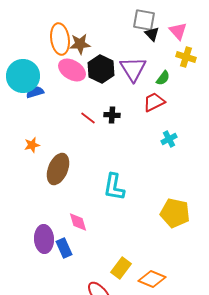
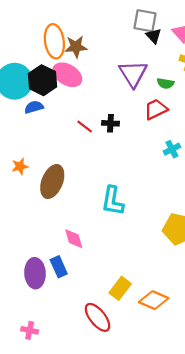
black hexagon: (101, 69) -> (43, 80), moved
green semicircle: (163, 78) -> (165, 83), turned 63
blue semicircle: (35, 92) -> (34, 107), moved
orange star: (32, 145) -> (20, 166), moved
purple ellipse: (44, 239) -> (35, 273), moved

